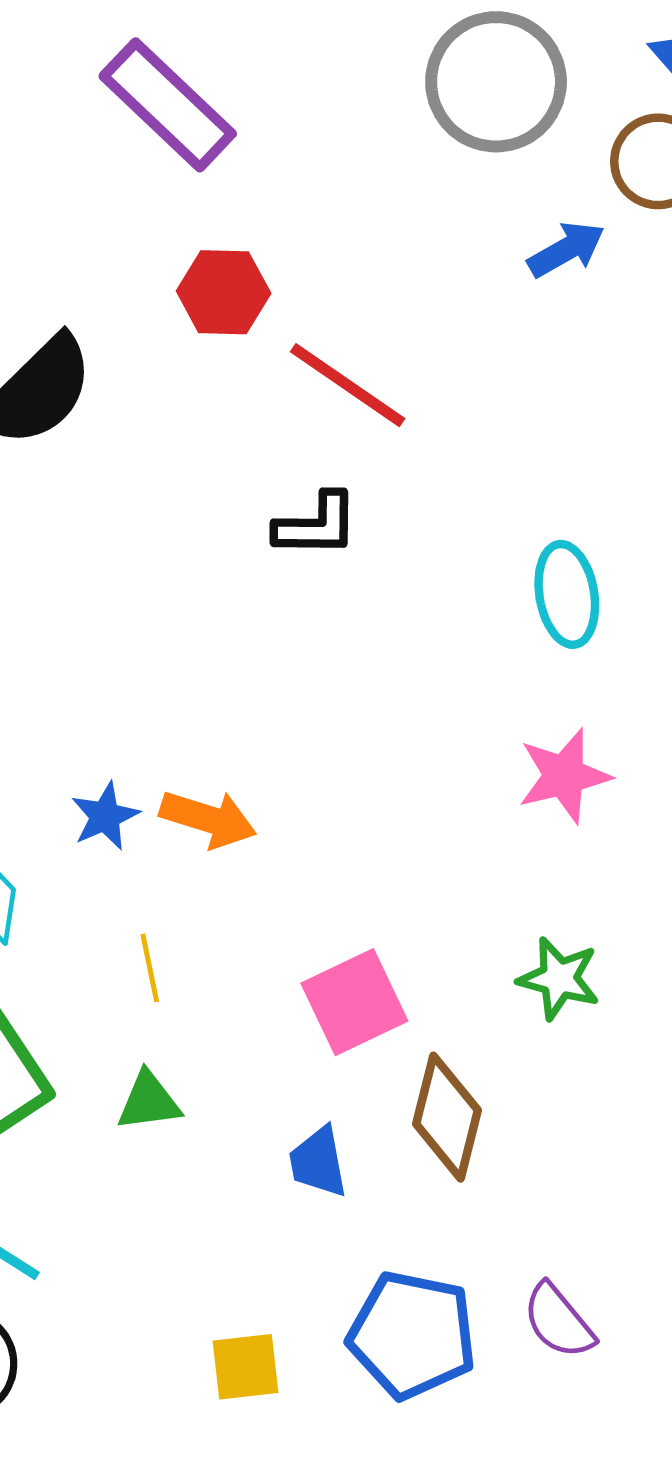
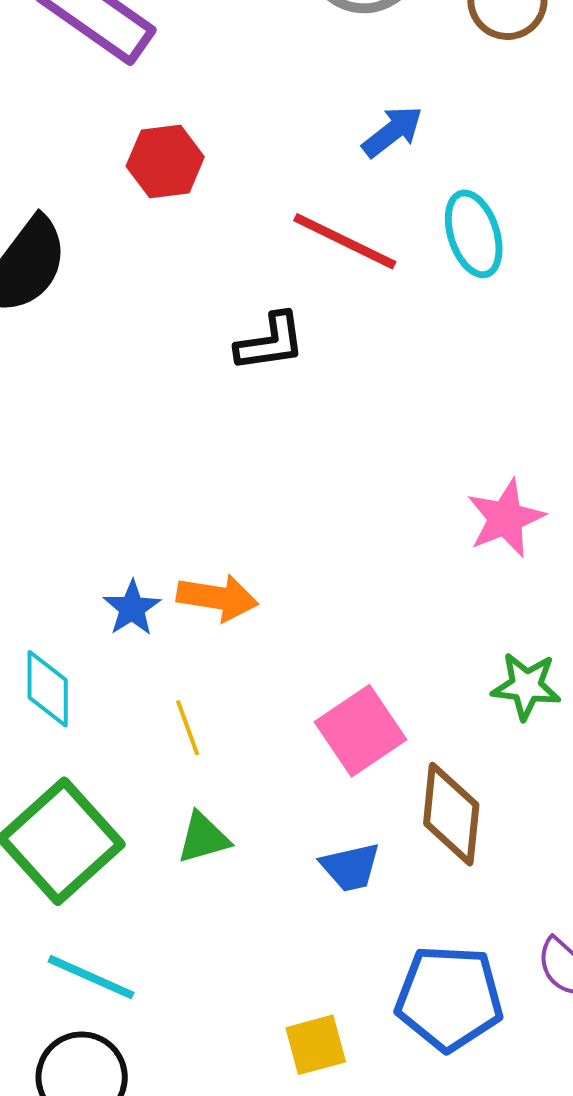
blue arrow: (566, 250) -> (392, 132), moved
red line: (348, 385) -> (345, 241), moved
cyan ellipse: (567, 594) -> (474, 234), moved
blue trapezoid: (318, 1162) -> (350, 867), turned -84

